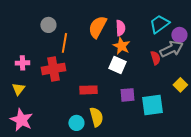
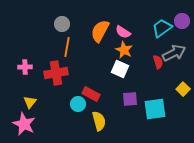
gray circle: (48, 25) -> (62, 24), moved
pink semicircle: (120, 28) -> (123, 32), turned 126
purple circle: (179, 35) -> (182, 21), moved
yellow triangle: (18, 89) -> (30, 102), moved
red rectangle: (88, 90) -> (91, 94), turned 30
cyan circle: (76, 123) -> (78, 104), moved

